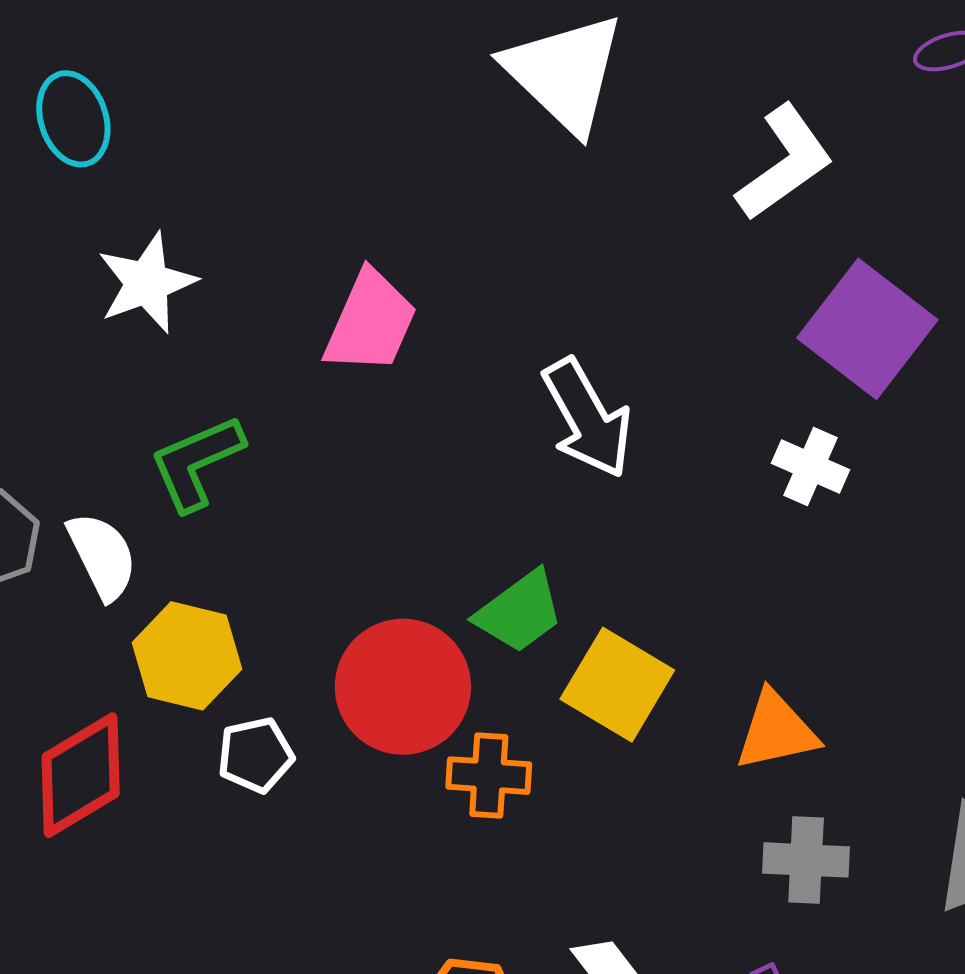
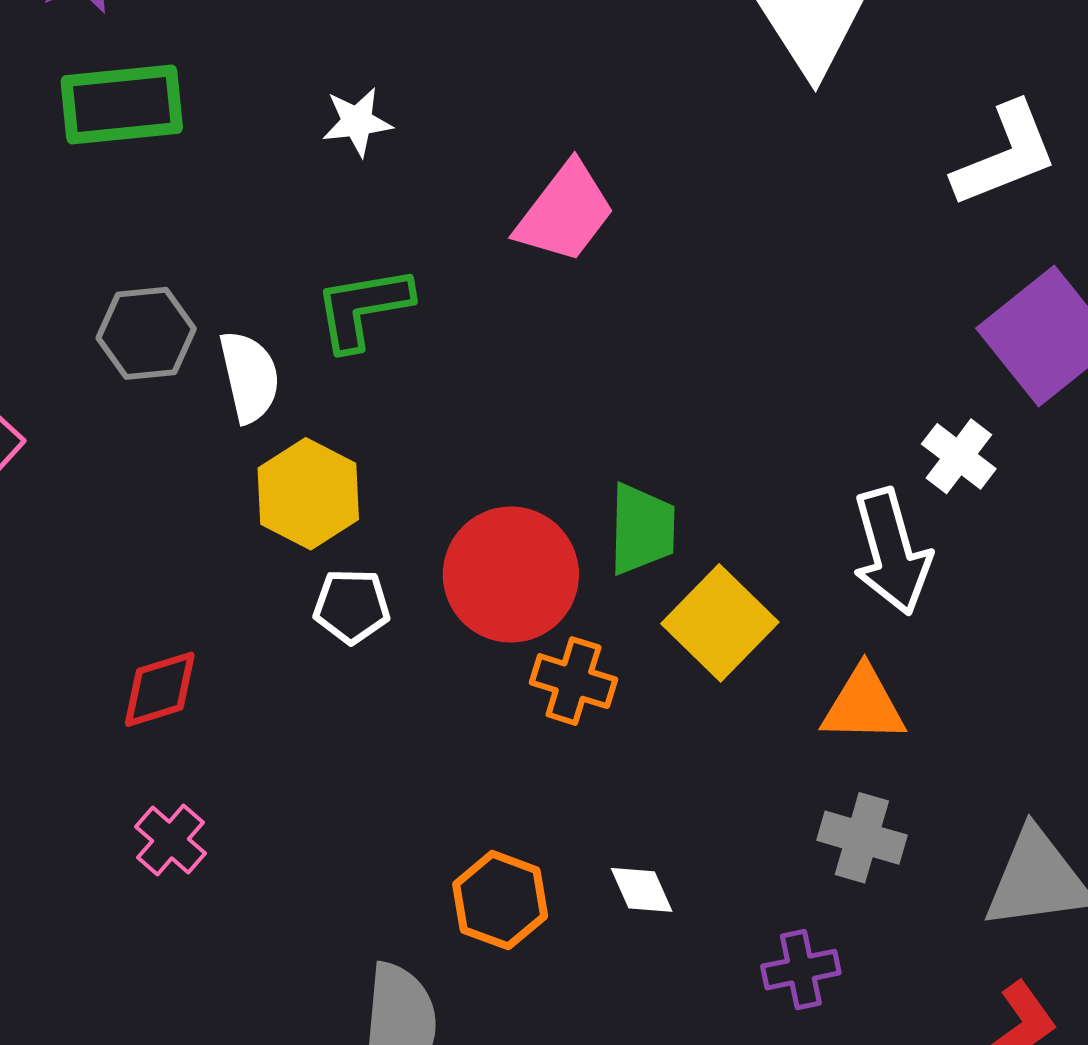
white star: (147, 283) -> (357, 122), size x0.7
white arrow: (587, 418) -> (892, 552), moved
green trapezoid: (520, 612) -> (642, 529), turned -66
red diamond: (81, 775) -> (160, 689), moved, size x0.7

